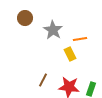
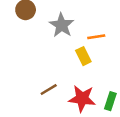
brown line: (43, 80) -> (49, 89), turned 32

